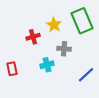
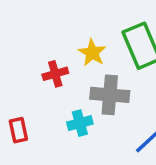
gray cross: (64, 49) -> (110, 95), size x1.5

